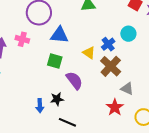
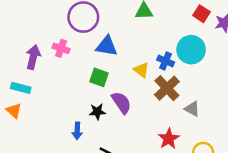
cyan circle: (128, 34) -> (191, 50), size x1.5
blue cross: (108, 44) -> (166, 61), turned -32
gray triangle: (127, 89) -> (192, 109), moved
black star: (57, 99) -> (97, 112), moved

